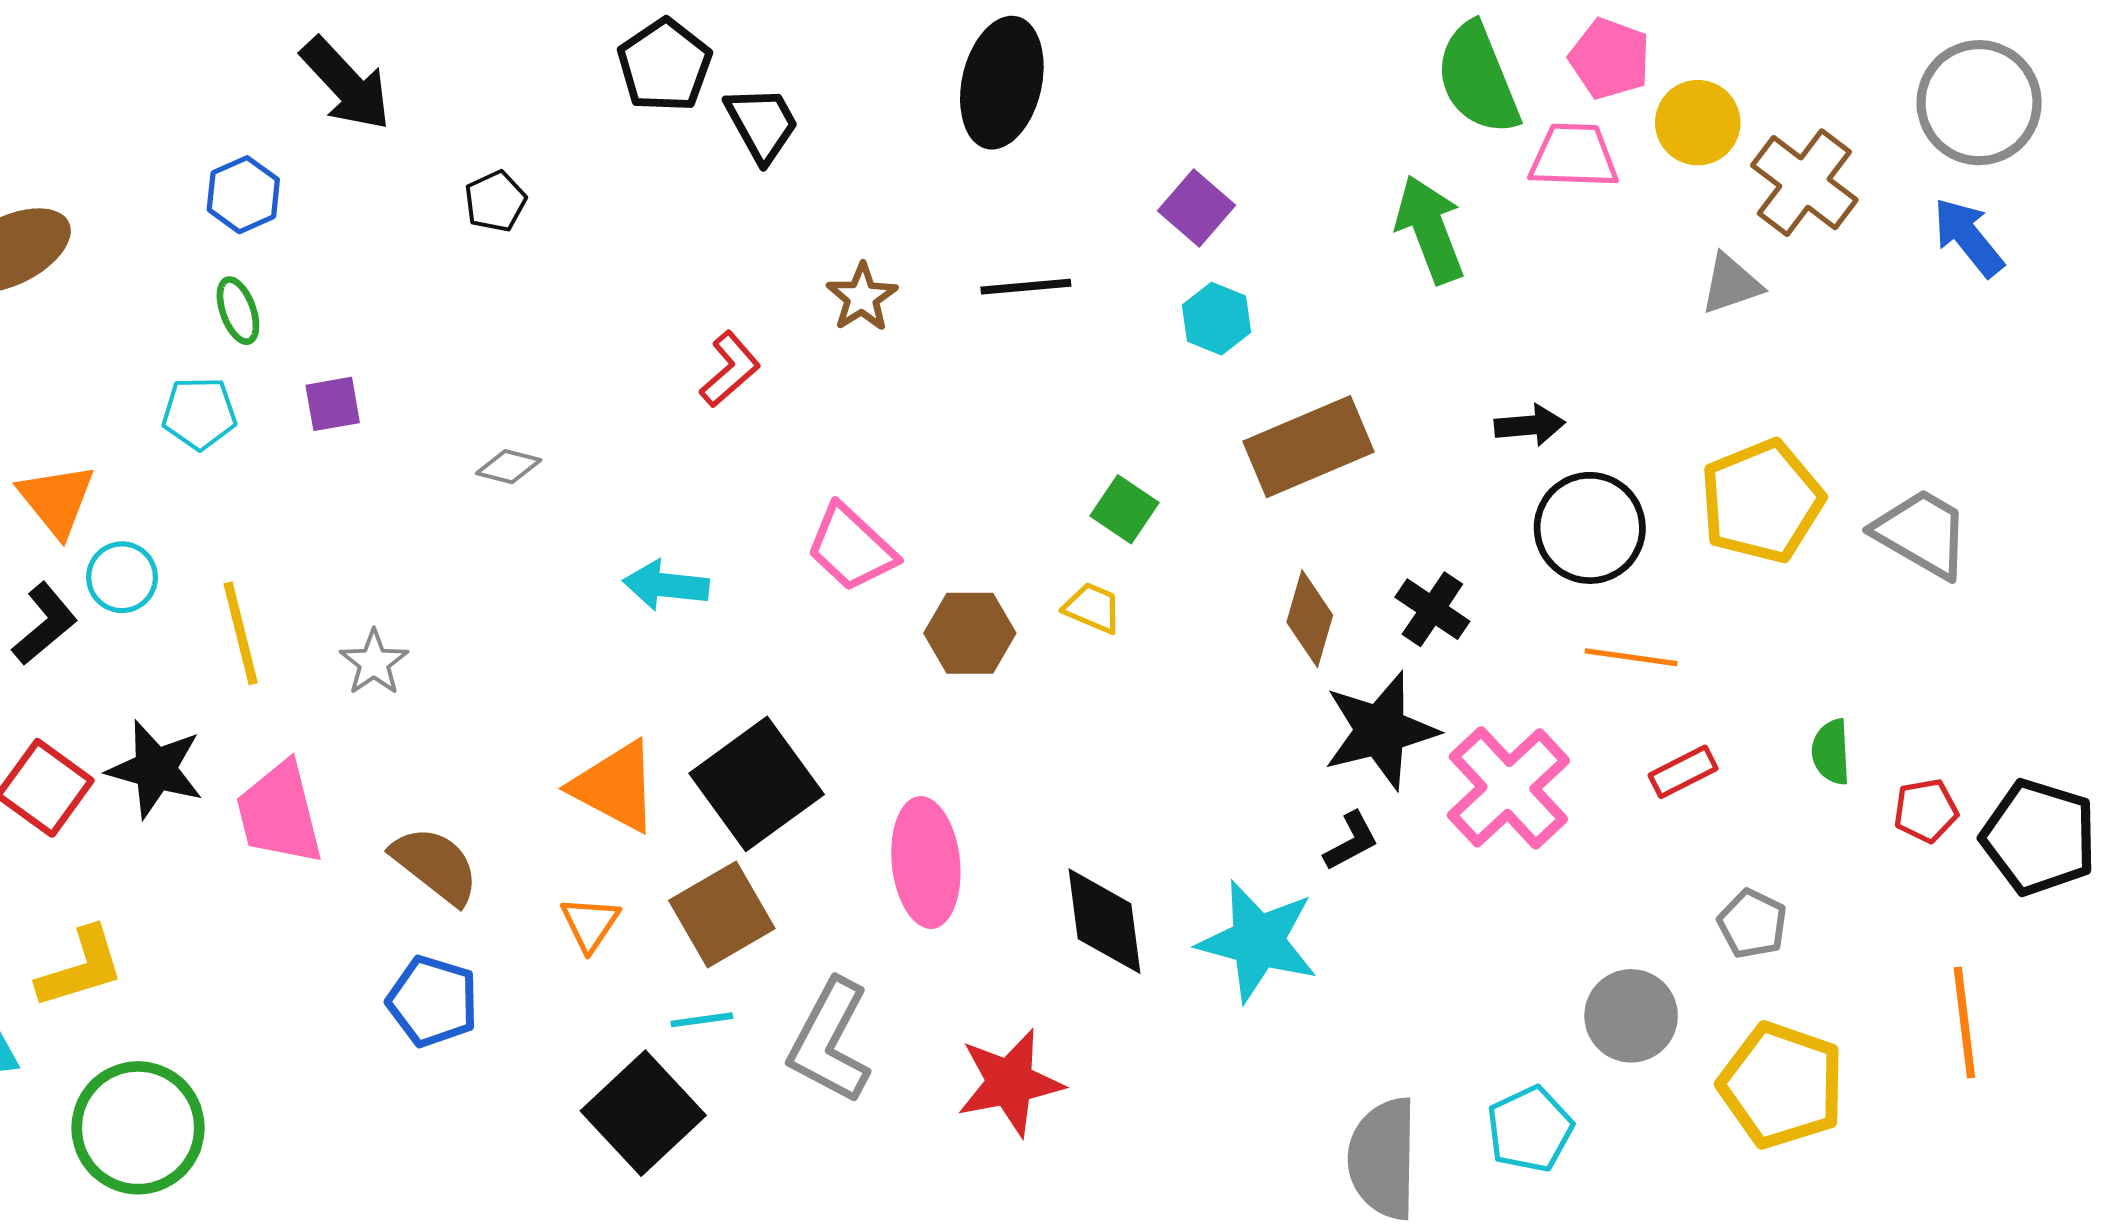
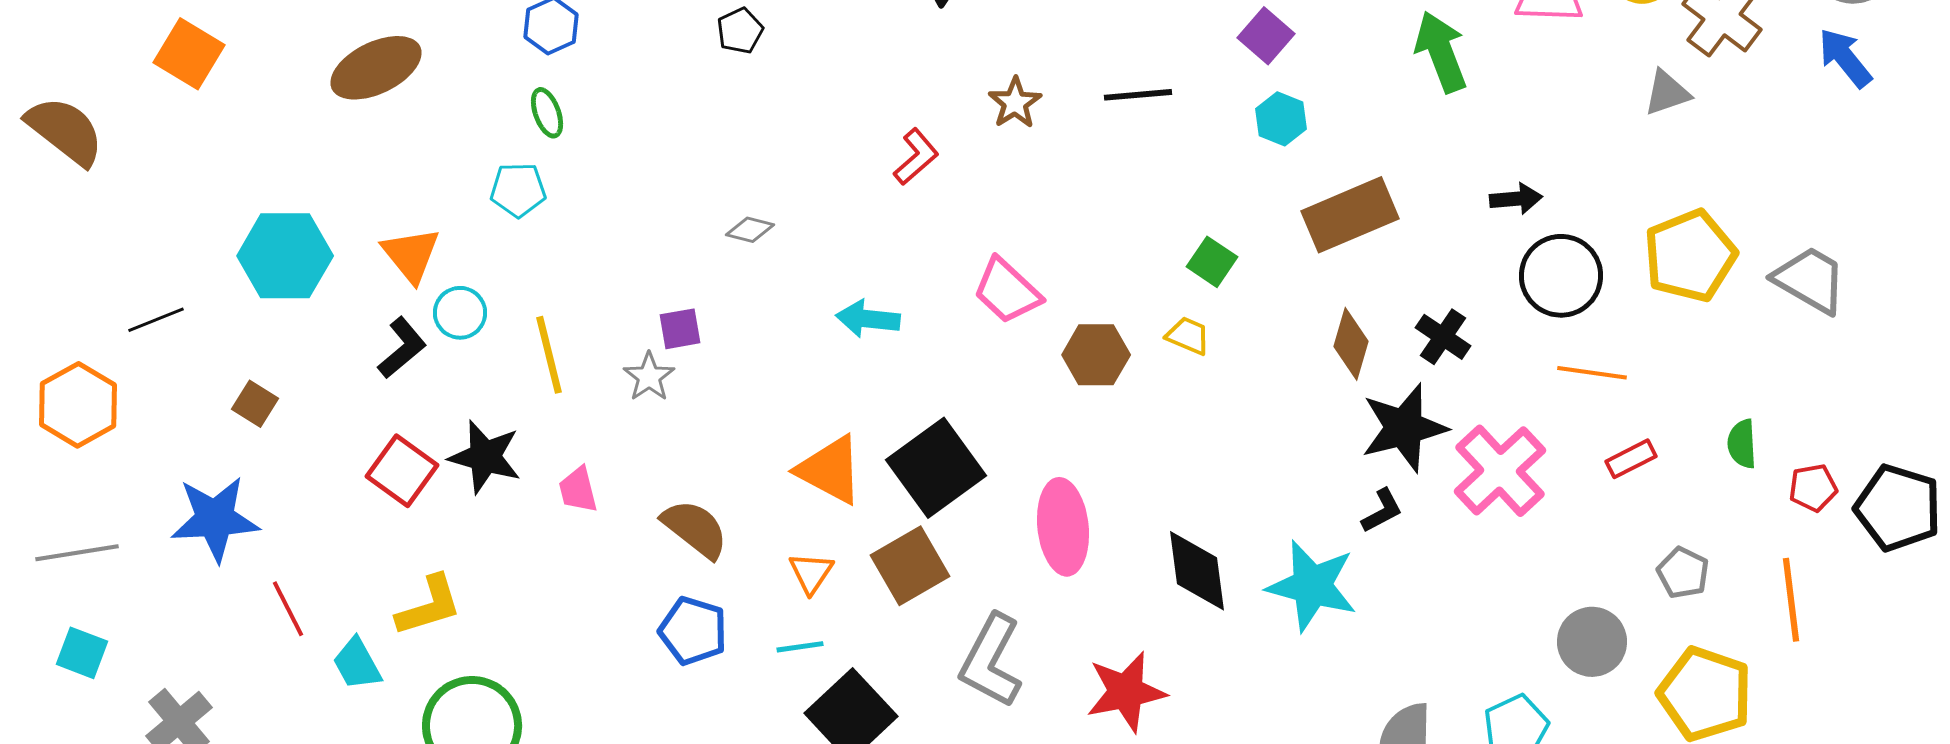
purple square: (333, 404) -> (680, 329), moved
pink trapezoid: (279, 813) -> (578, 490), size x0.6
cyan line: (702, 1020) -> (800, 647), moved
orange line: (1964, 1022) -> (1791, 600), moved

